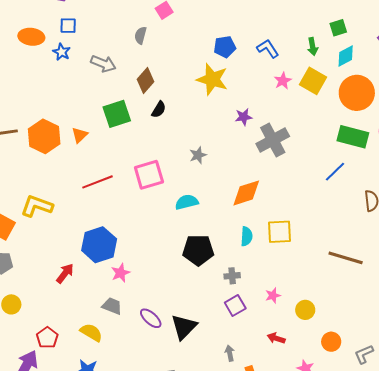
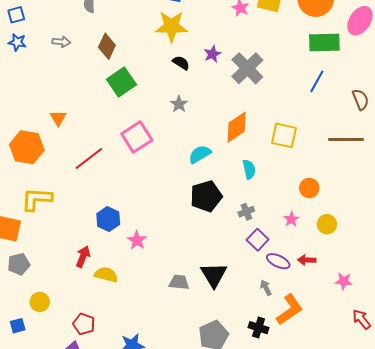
gray arrow: (103, 64) -> (61, 42), size x0.7
black semicircle: (159, 109) -> (181, 63), moved, turned -72
green square: (117, 114) -> (121, 82), moved
orange hexagon: (44, 136) -> (27, 147), moved
cyan semicircle: (187, 202) -> (200, 154), moved
yellow square: (279, 232) -> (284, 135), moved, turned 32
blue hexagon: (99, 245) -> (108, 219), size x0.7
brown line: (346, 258) -> (346, 139), moved
gray trapezoid: (112, 306) -> (179, 282), moved
purple ellipse: (151, 318) -> (278, 261), moved
yellow semicircle: (91, 332) -> (106, 275), moved
orange circle: (331, 342) -> (309, 188), moved

